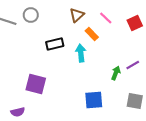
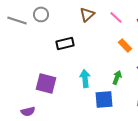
orange rectangle: (92, 34) -> (125, 45), moved
cyan arrow: (81, 53) -> (85, 78), moved
green arrow: (116, 73) -> (117, 77), moved

